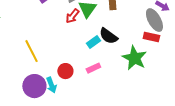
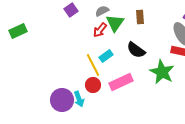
cyan rectangle: (93, 42) -> (106, 56), moved
yellow line: (31, 51) -> (93, 65), moved
pink rectangle: (93, 68) -> (121, 82), size x1.6

